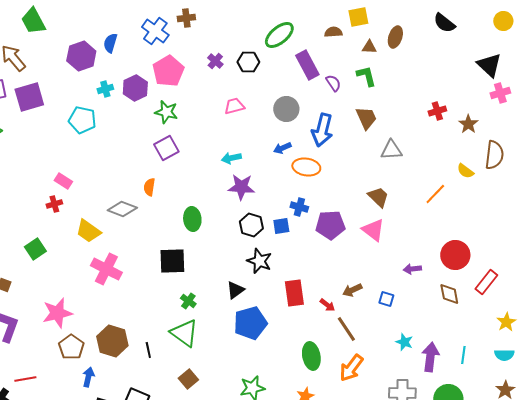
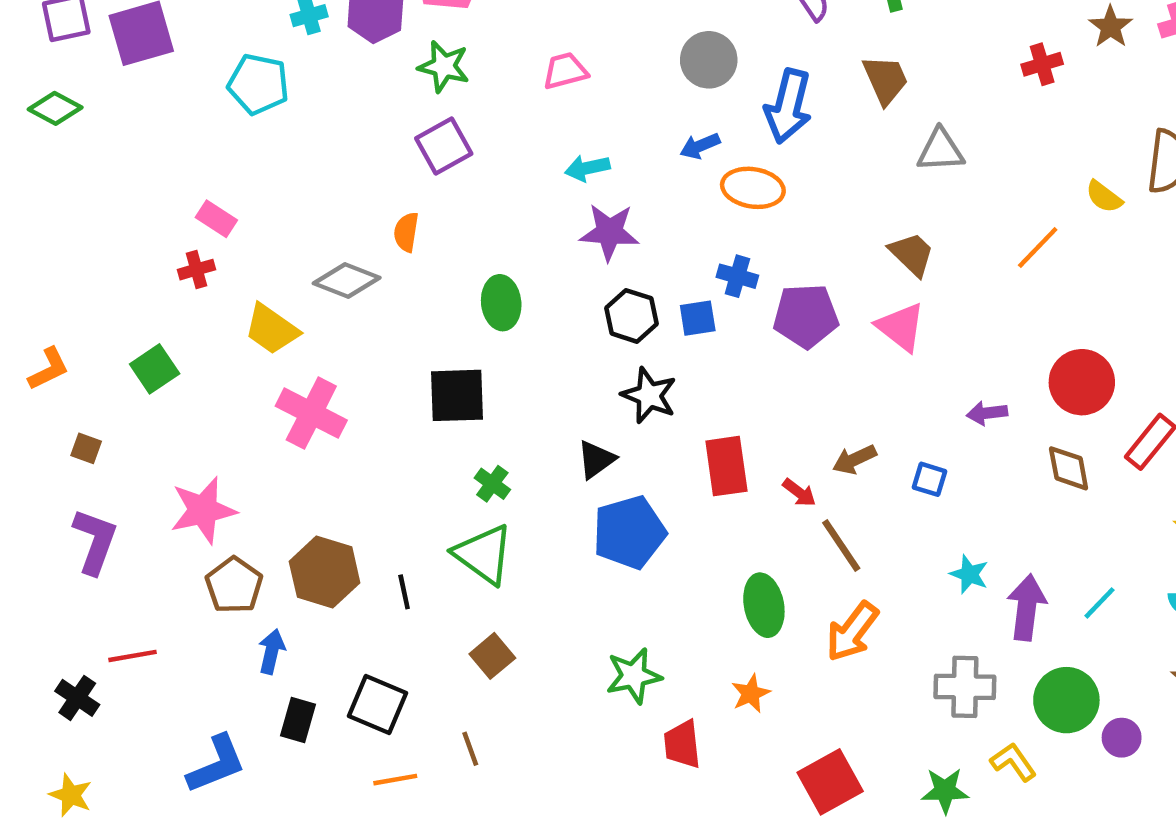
pink trapezoid: (234, 106) -> (565, 71), moved
brown star: (468, 124) -> (1111, 27), moved
cyan line: (463, 355) -> (1100, 603), turned 36

